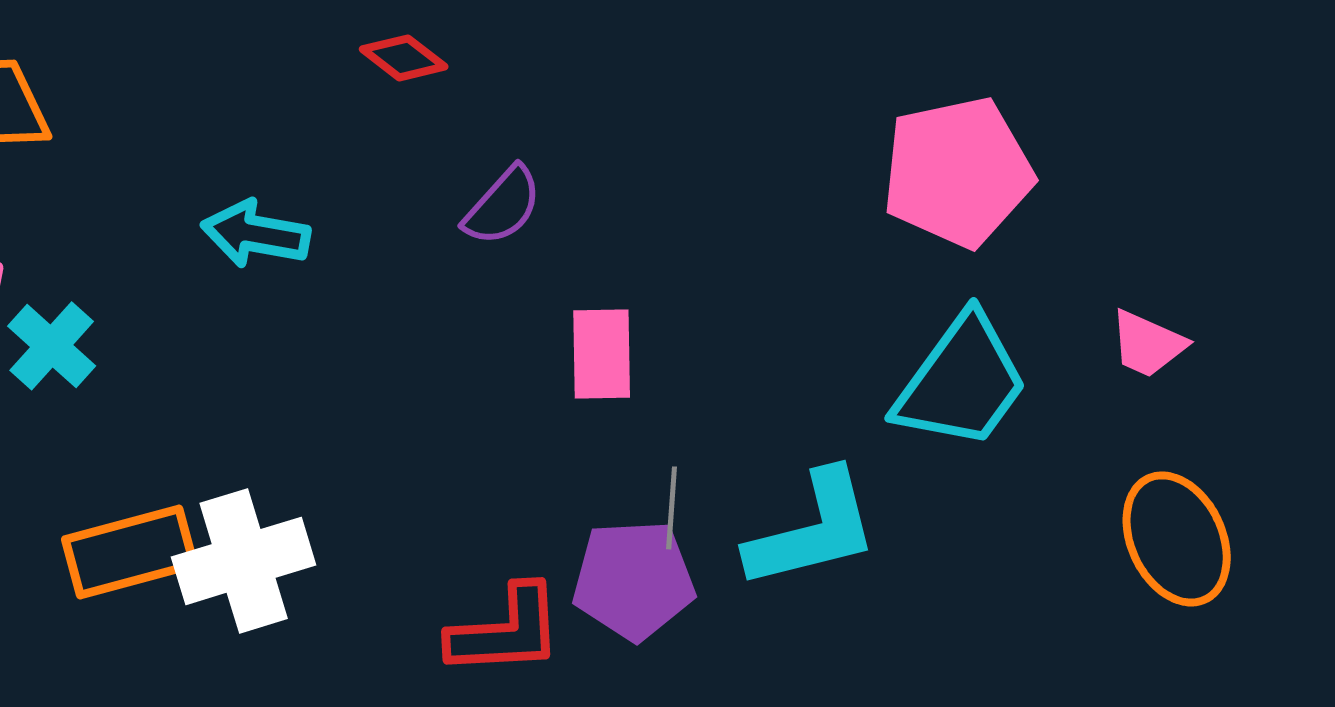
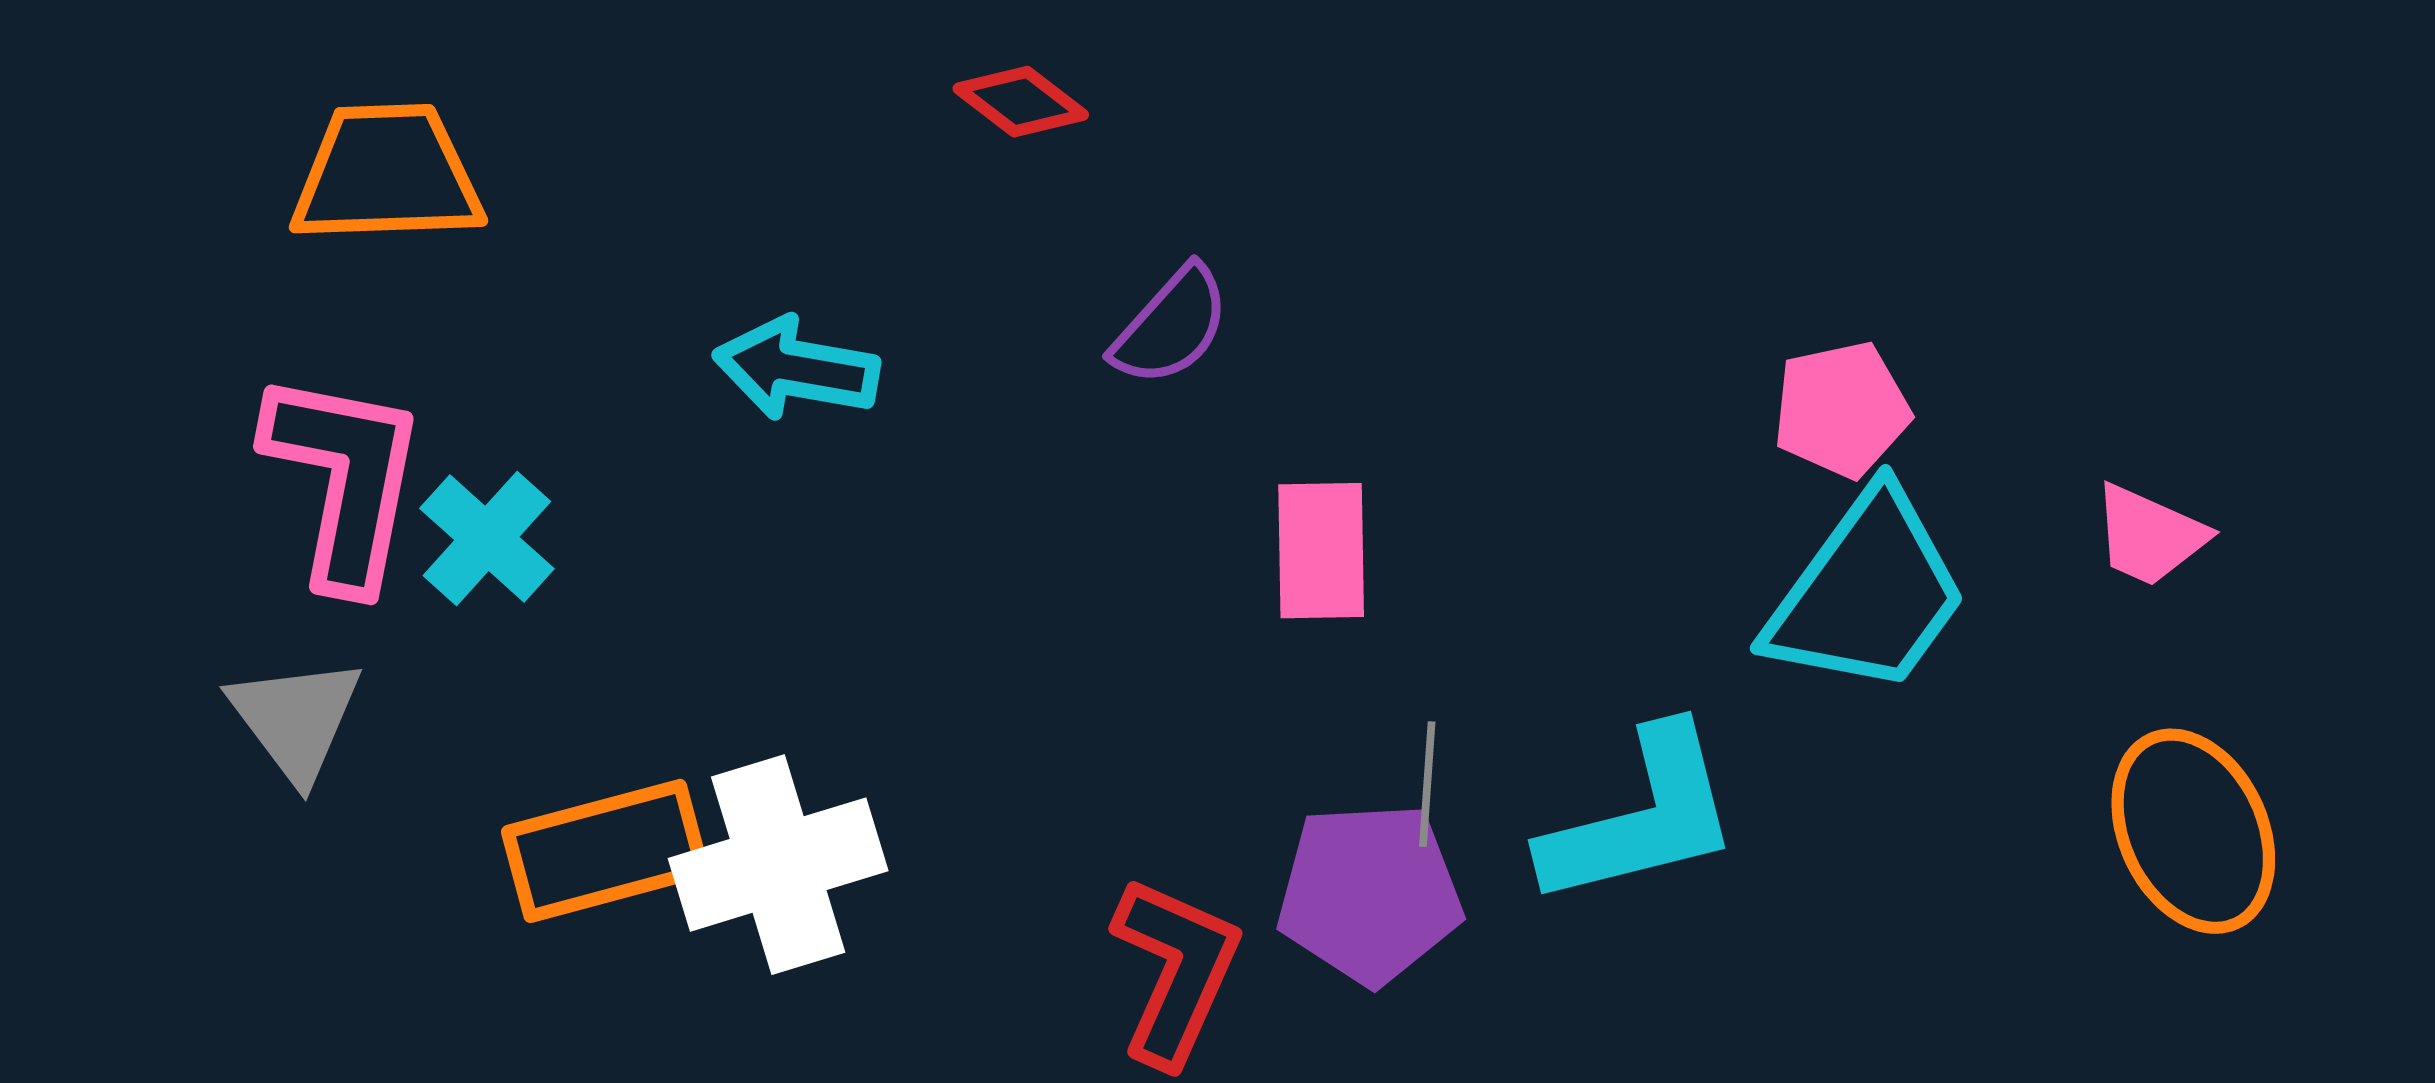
pink pentagon: (958, 172) -> (1841, 410), moved, size x0.6
red L-shape: (506, 631) -> (1176, 971), turned -63

